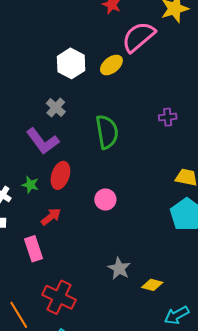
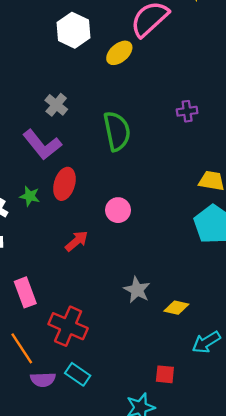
white hexagon: (71, 63) -> (73, 30), moved
red arrow: (51, 217) -> (77, 241), moved
pink rectangle: (33, 249) -> (25, 292), moved

